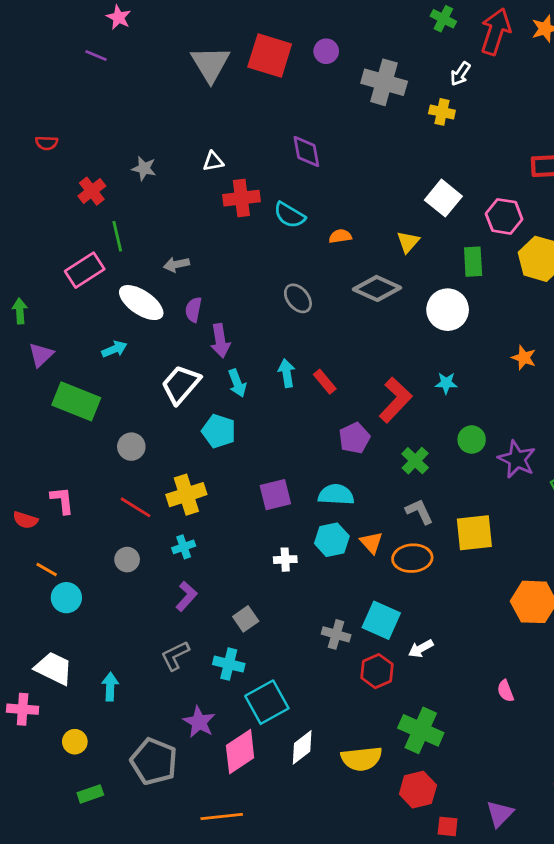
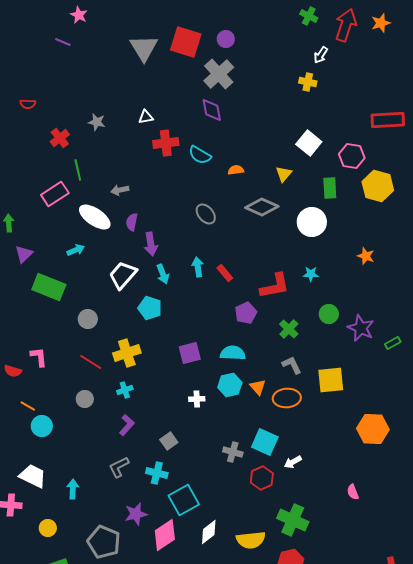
gray cross: (384, 82) -> (219, 74), moved, turned 32
red L-shape: (395, 400) -> (275, 286), turned 36
purple star: (199, 722) -> (136, 514), turned 30

